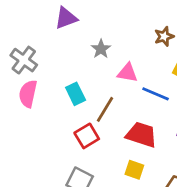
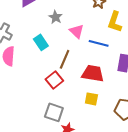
pink triangle: (128, 73) -> (77, 31), turned 42
cyan rectangle: (76, 94) -> (41, 42), moved

